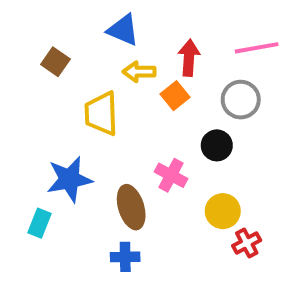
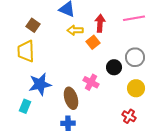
gray circle: (241, 100) -> (135, 57), moved
yellow trapezoid: (101, 114) -> (26, 51), moved
yellow circle: (223, 211) -> (136, 88), moved
red cross: (247, 243) -> (129, 116), turned -32

